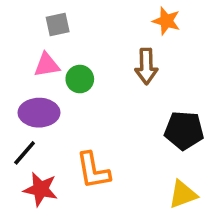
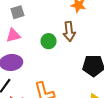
green circle: (80, 79) -> (49, 41), moved

